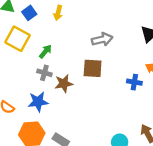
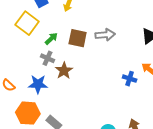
brown square: (93, 68) -> (78, 38), moved
brown star: (64, 83) -> (64, 71), turned -30

